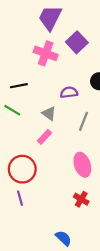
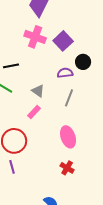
purple square: (77, 42) -> (63, 41), moved
purple semicircle: (69, 92) -> (65, 73), moved

